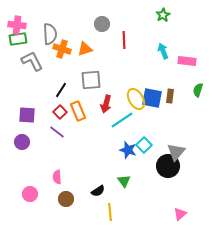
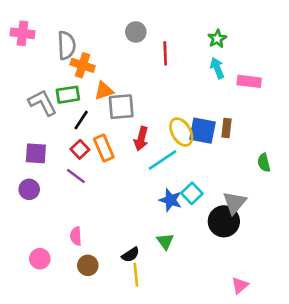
green star: (163, 15) -> (217, 39), moved
green rectangle: (18, 39) -> (68, 95), moved
orange triangle: (85, 49) -> (104, 91), moved
gray L-shape: (32, 61) -> (42, 103), moved
green semicircle: (198, 90) -> (264, 163), moved, turned -32
yellow line: (110, 212) -> (136, 275), moved

